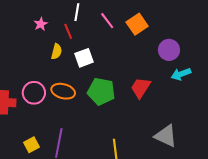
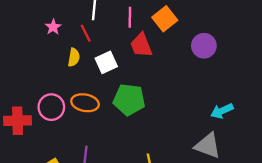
pink line: (107, 21) -> (130, 17), turned 42
cyan arrow: (181, 74) -> (222, 111), moved
red trapezoid: (141, 88) -> (141, 45), moved, turned -50

